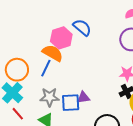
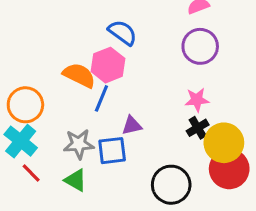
pink hexagon: (61, 38) -> (108, 65), moved
blue line: (46, 68) -> (101, 98), moved
purple triangle: (83, 97) -> (132, 126), moved

